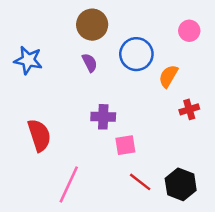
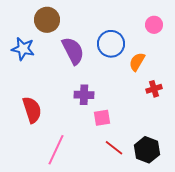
brown circle: (92, 25) -> (47, 20), moved
purple semicircle: (90, 63) -> (73, 51), size x1.8

